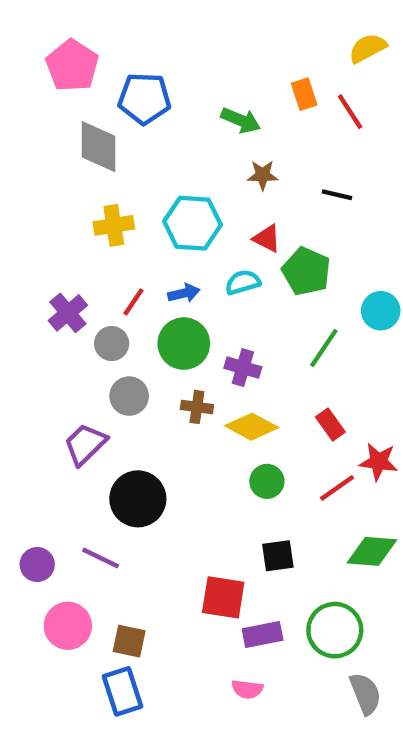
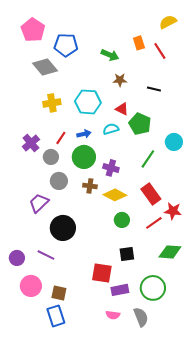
gray diamond: (98, 147) -> (45, 67), turned -40
red rectangle: (330, 424) -> (151, 194), size x1.5
gray semicircle: (365, 694) -> (141, 317), moved

